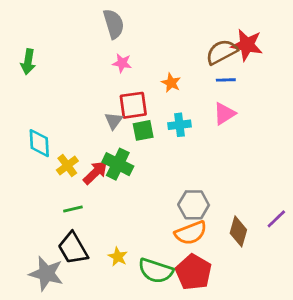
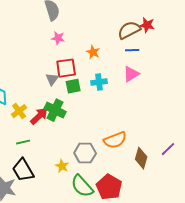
red star: (247, 45) -> (147, 25), size x0.7
gray hexagon: (194, 205) -> (85, 153), moved
orange semicircle: (191, 233) -> (115, 140), moved
yellow star: (118, 257) -> (62, 166), moved
green semicircle: (156, 271) -> (82, 186), turned 30

